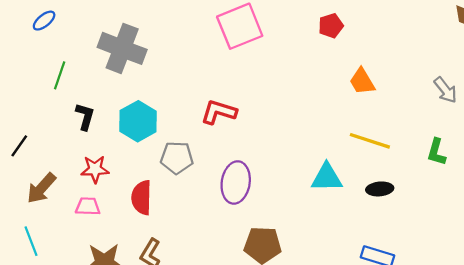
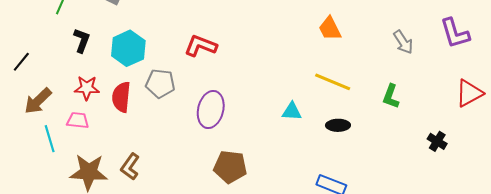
cyan triangle: (327, 178) -> (292, 111), size x0.7
red semicircle: (142, 198) -> (121, 97), moved
cyan line: (31, 241) -> (50, 139), moved

